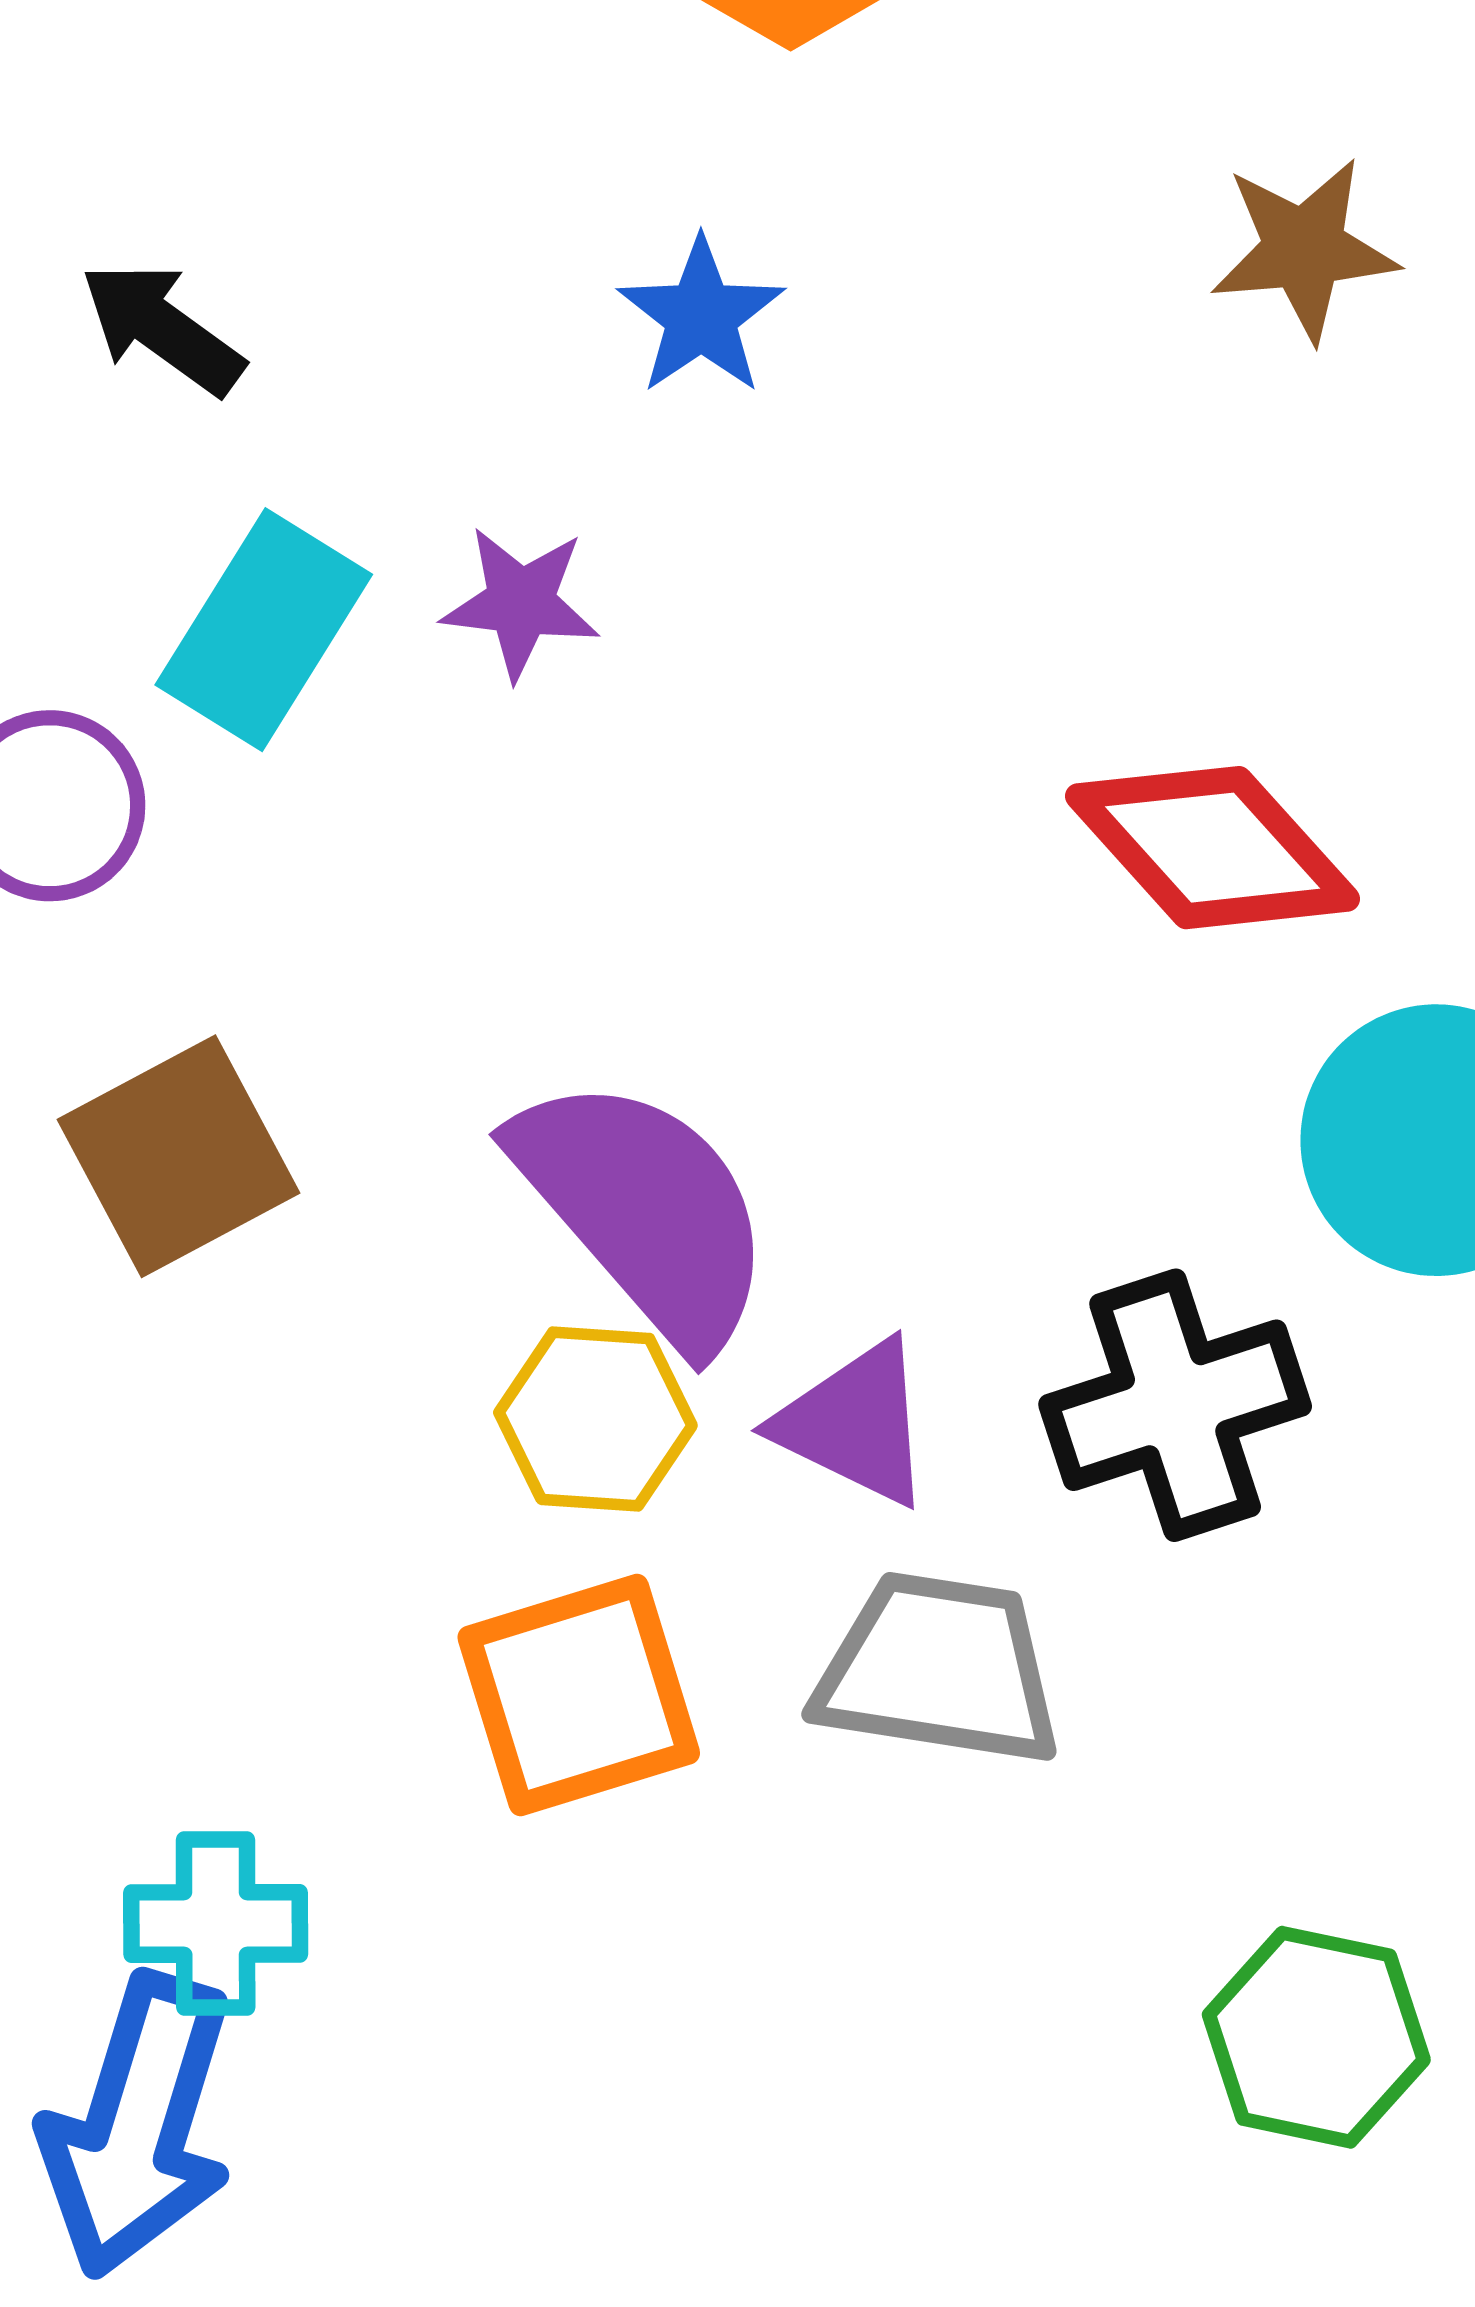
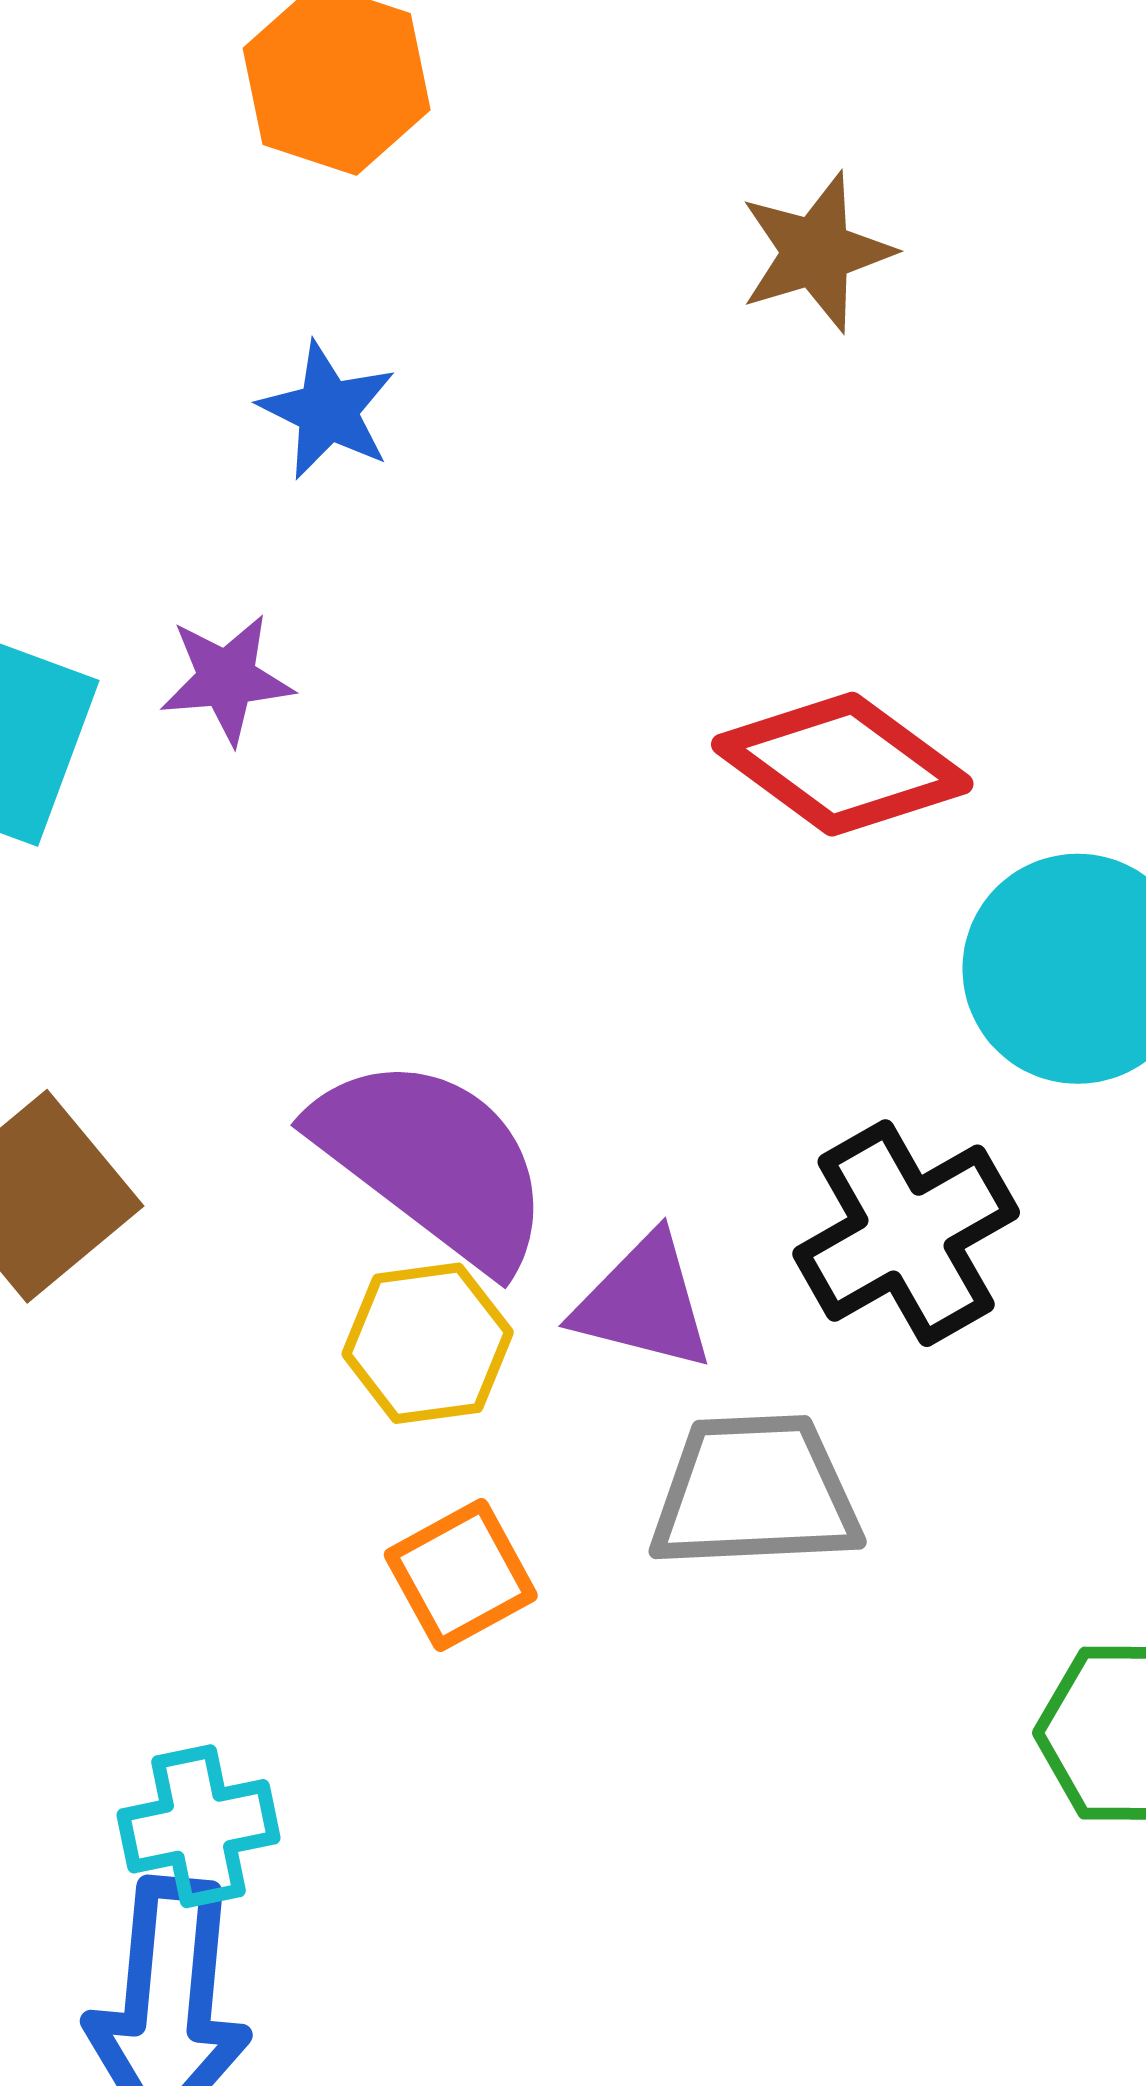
orange square: (579, 1695) -> (461, 1575), size x0.7

